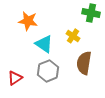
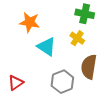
green cross: (91, 13) -> (85, 14), moved
gray hexagon: (48, 71) -> (62, 82), moved

